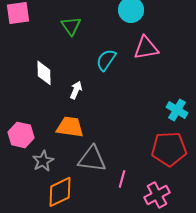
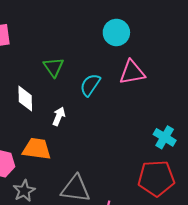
green triangle: (71, 26) -> (54, 67), moved
orange trapezoid: (70, 127) -> (37, 149), moved

